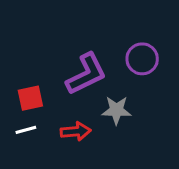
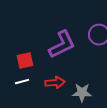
gray star: (116, 110) -> (82, 93), moved

